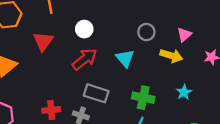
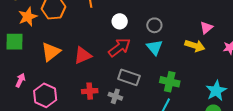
gray circle: (146, 32) -> (154, 25), moved
red triangle: (43, 41) -> (83, 55), moved, turned 30
cyan star: (184, 92) -> (216, 91), moved, size x1.5

